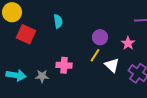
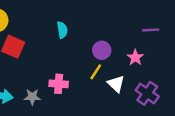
cyan semicircle: (58, 21) -> (62, 30), moved

